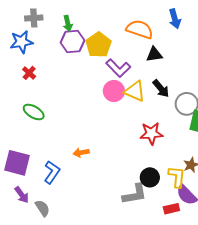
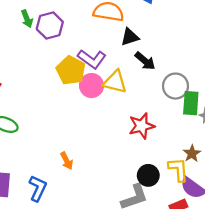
purple hexagon: (72, 41) -> (50, 25), moved
yellow pentagon: (98, 45) -> (71, 70), moved
black arrow: (161, 89) -> (145, 61), moved
orange arrow: (81, 153) -> (67, 161), turned -98

